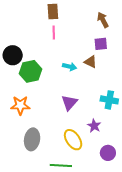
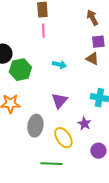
purple square: (101, 44) -> (98, 42), moved
brown triangle: (91, 62) -> (92, 59), moved
gray ellipse: (32, 139) -> (35, 126), moved

